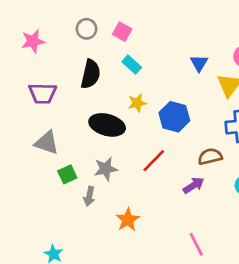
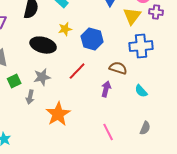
brown semicircle: (210, 157) -> (118, 68), turned 30
purple arrow: (194, 185) -> (106, 89), turned -42
orange star: (128, 220) -> (58, 114), size x1.4

